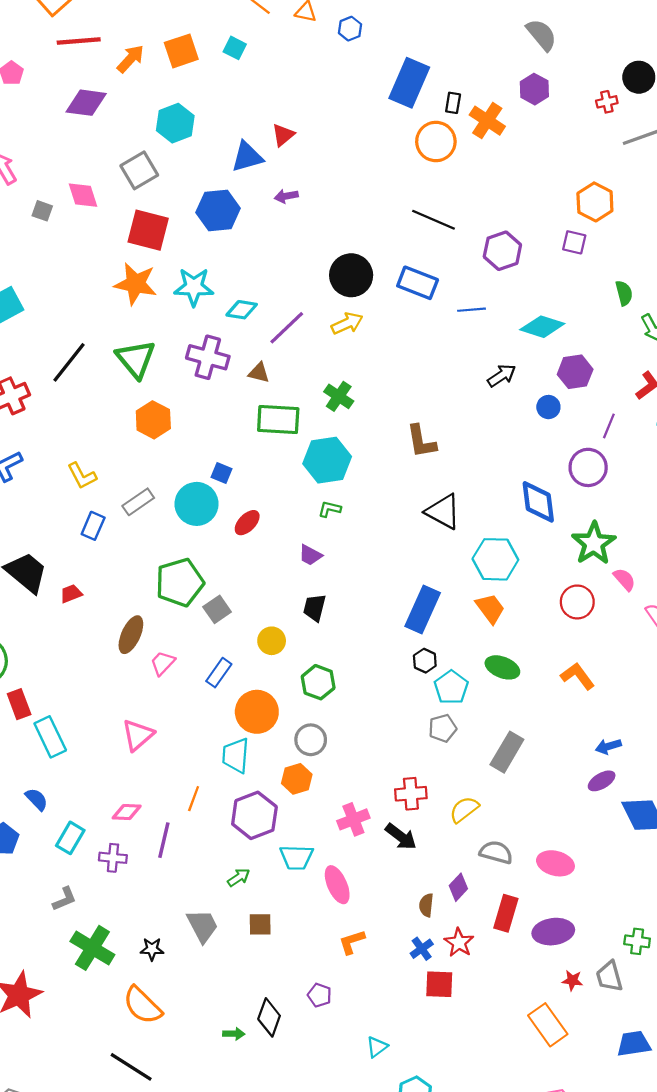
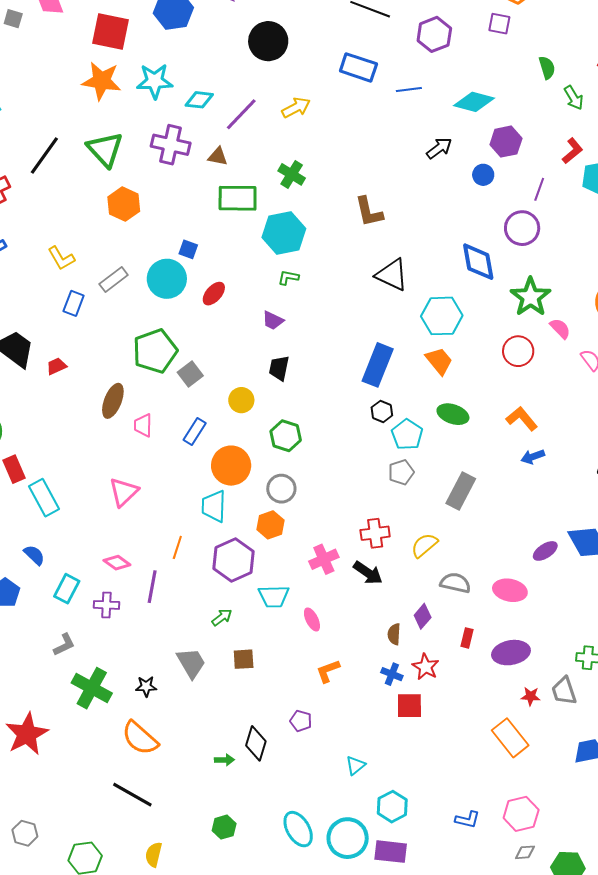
black circle: (351, 275) -> (268, 41), moved
pink trapezoid: (163, 663) -> (143, 425), turned -40
blue arrow: (608, 746) -> (533, 457), moved
purple ellipse: (602, 781) -> (545, 551), moved
pink diamond: (127, 812) -> (117, 563), turned 36
pink ellipse: (337, 885) -> (312, 619), size x0.7
red rectangle: (506, 913) -> (467, 638), size x0.6
blue cross: (422, 949) -> (392, 674), turned -30

